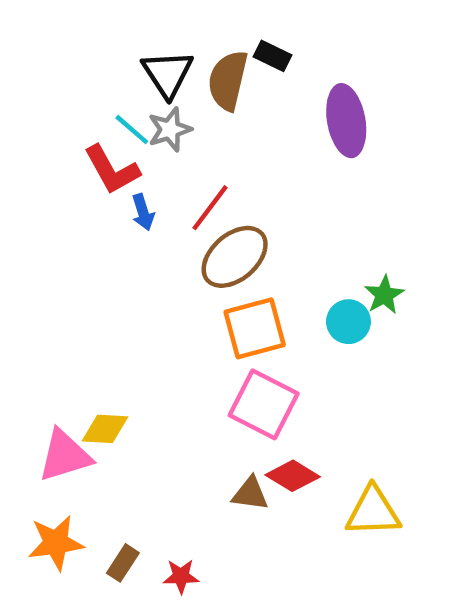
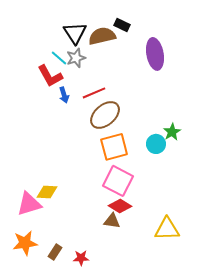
brown semicircle: (228, 80) -> (102, 36), turned 64
red line: (210, 208) -> (94, 93), turned 30
red diamond: (293, 476) -> (120, 206), moved

